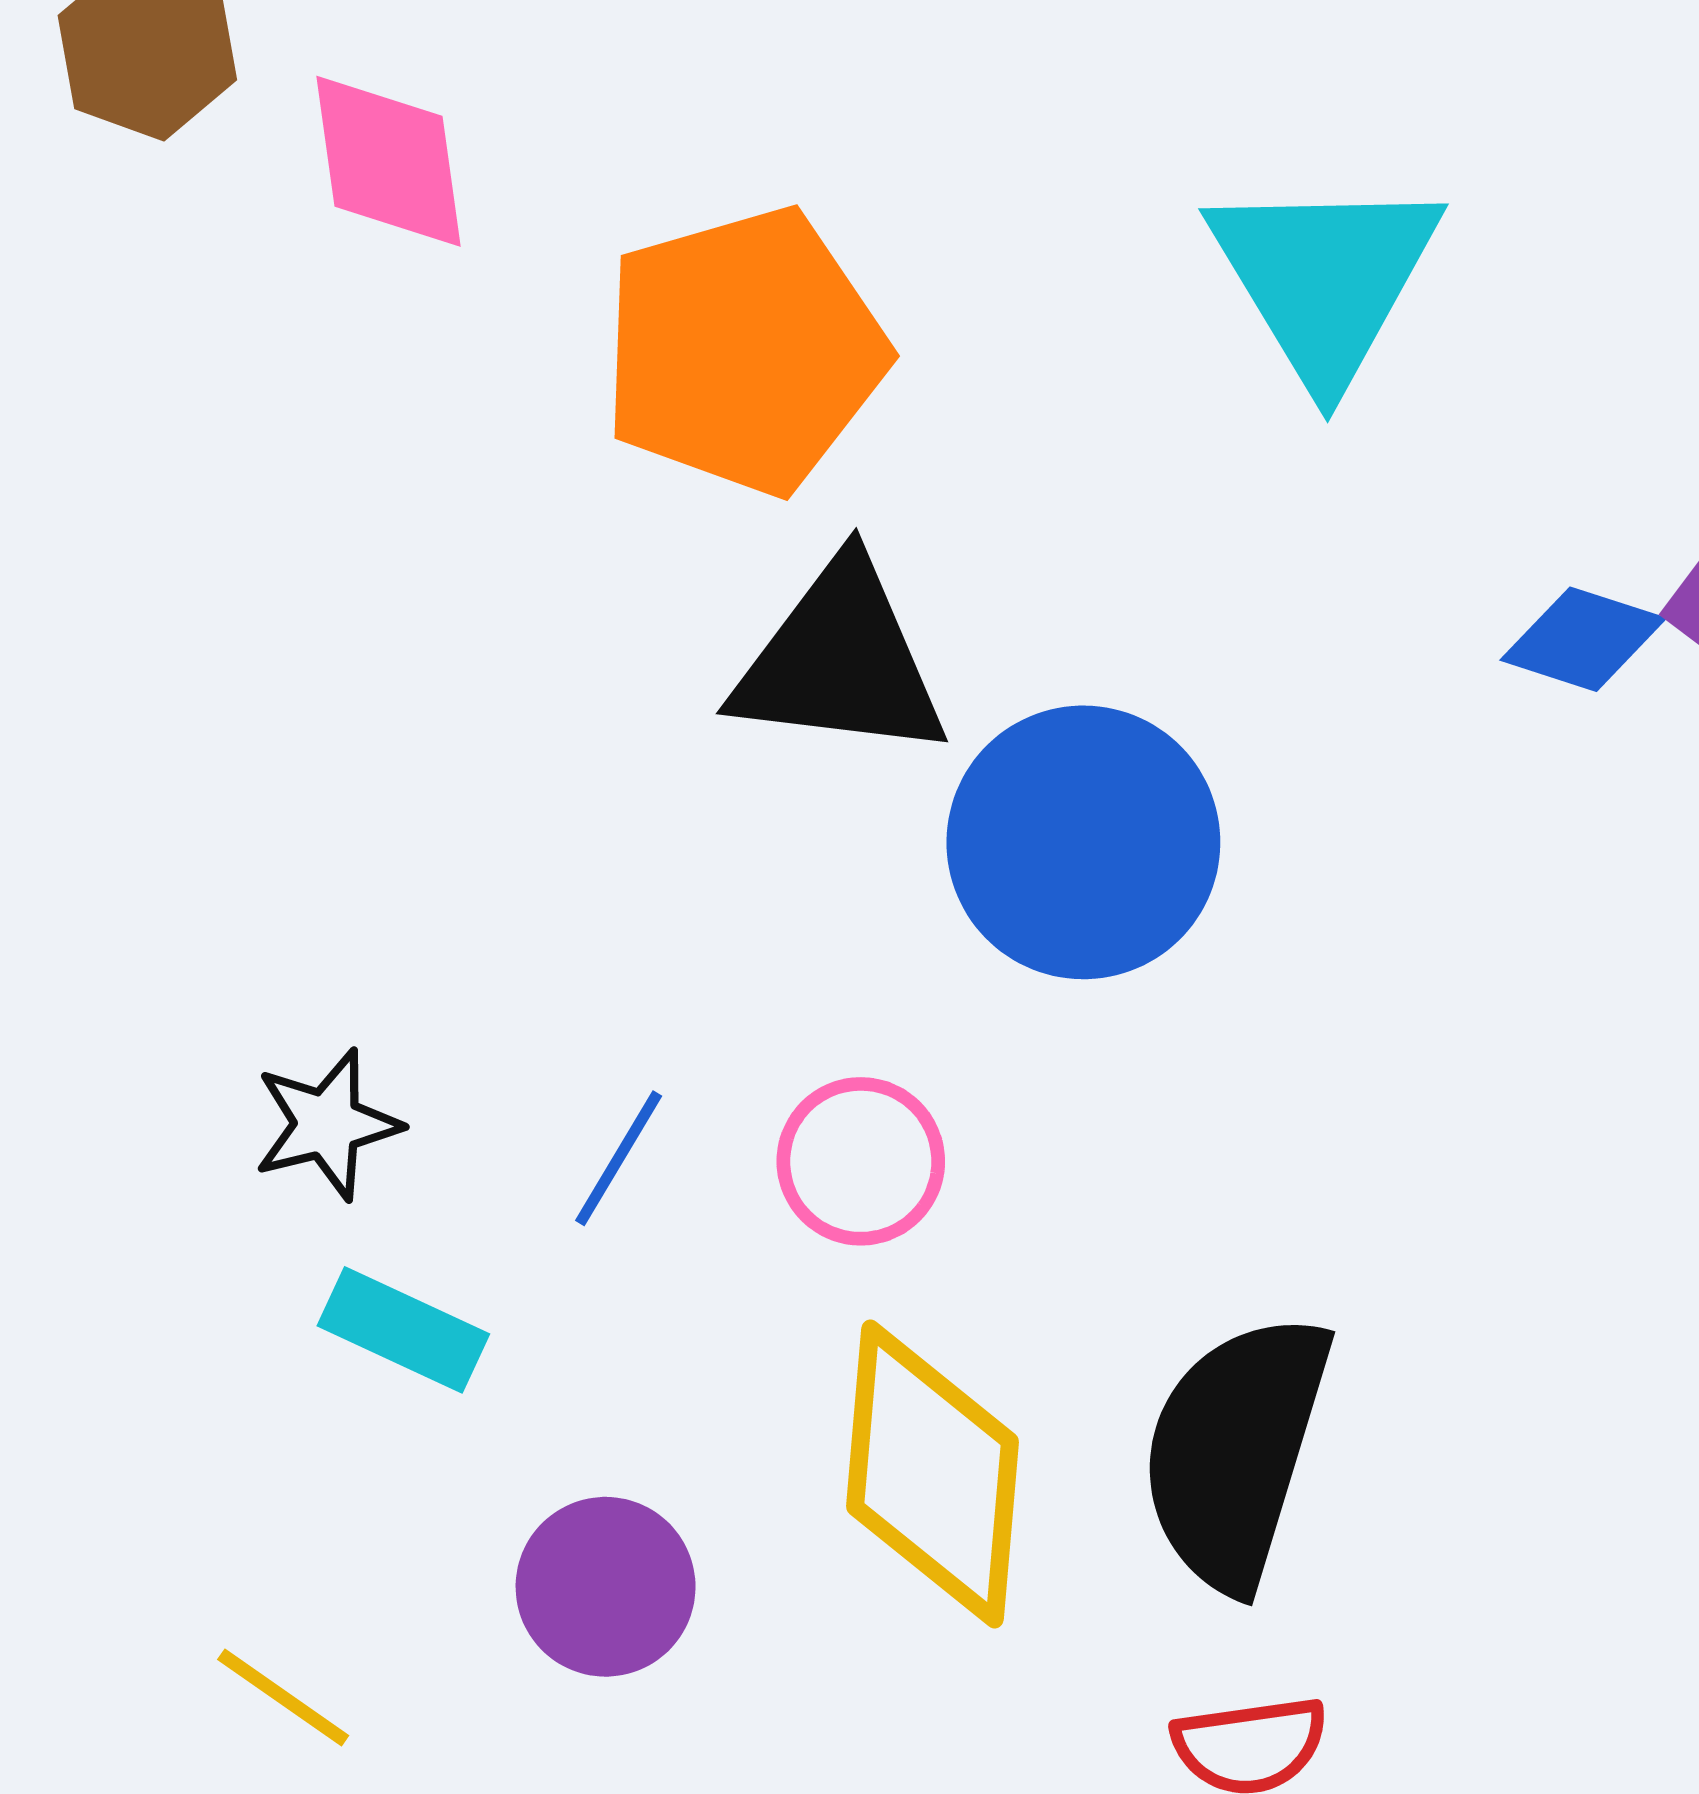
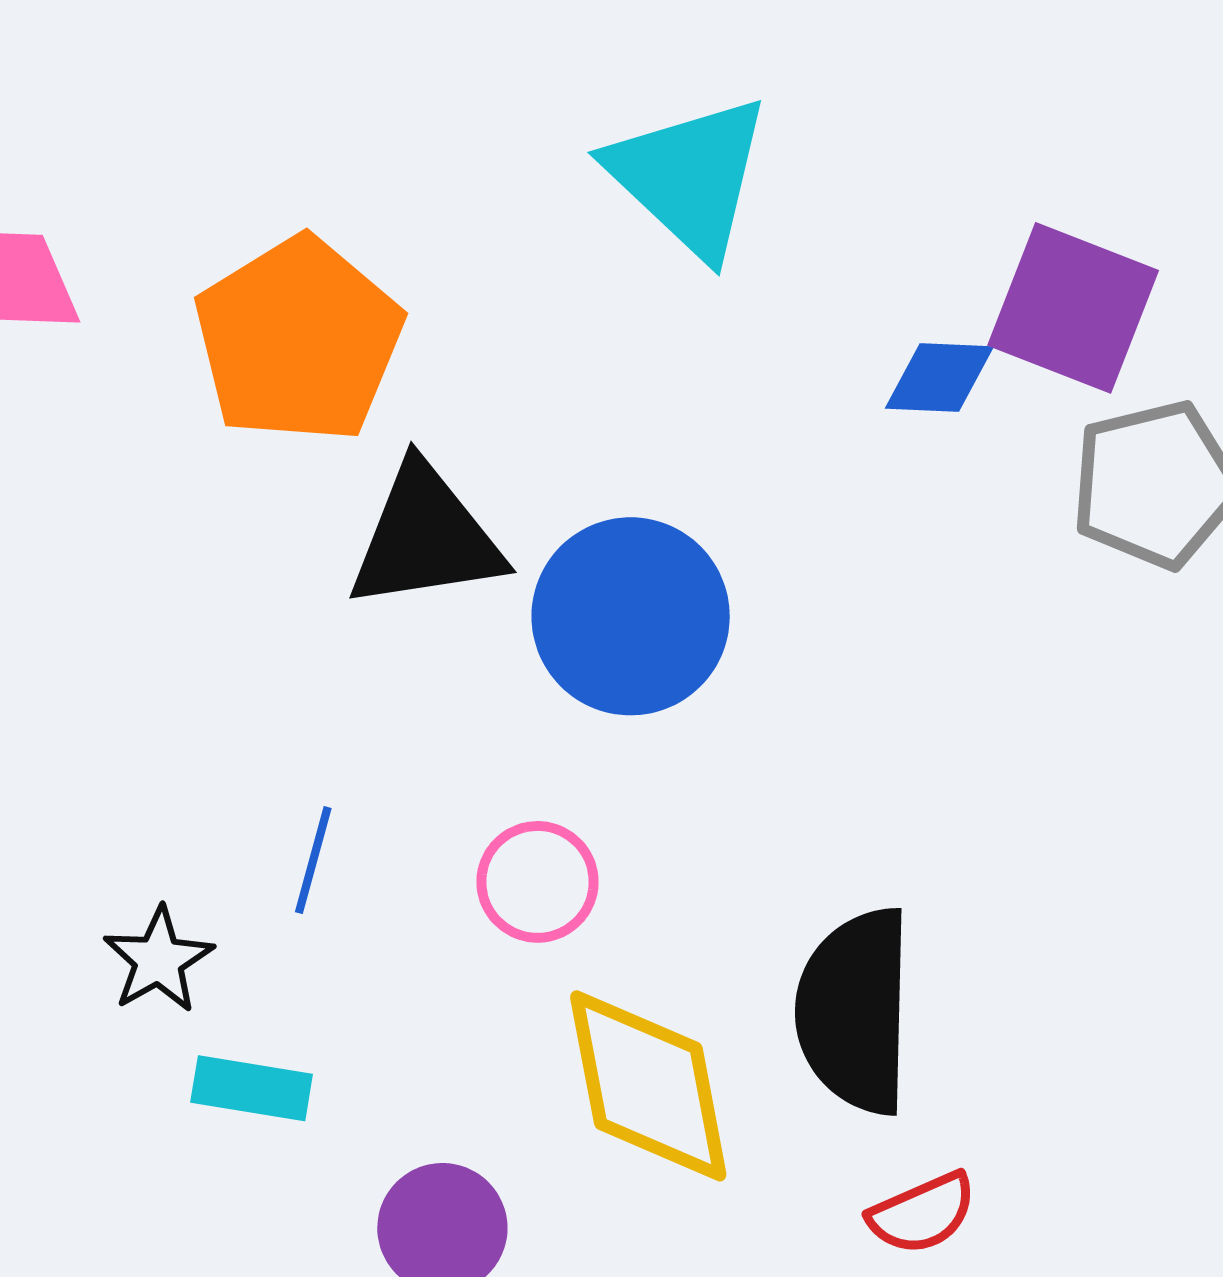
blue line: (619, 1158) -> (313, 860), moved

